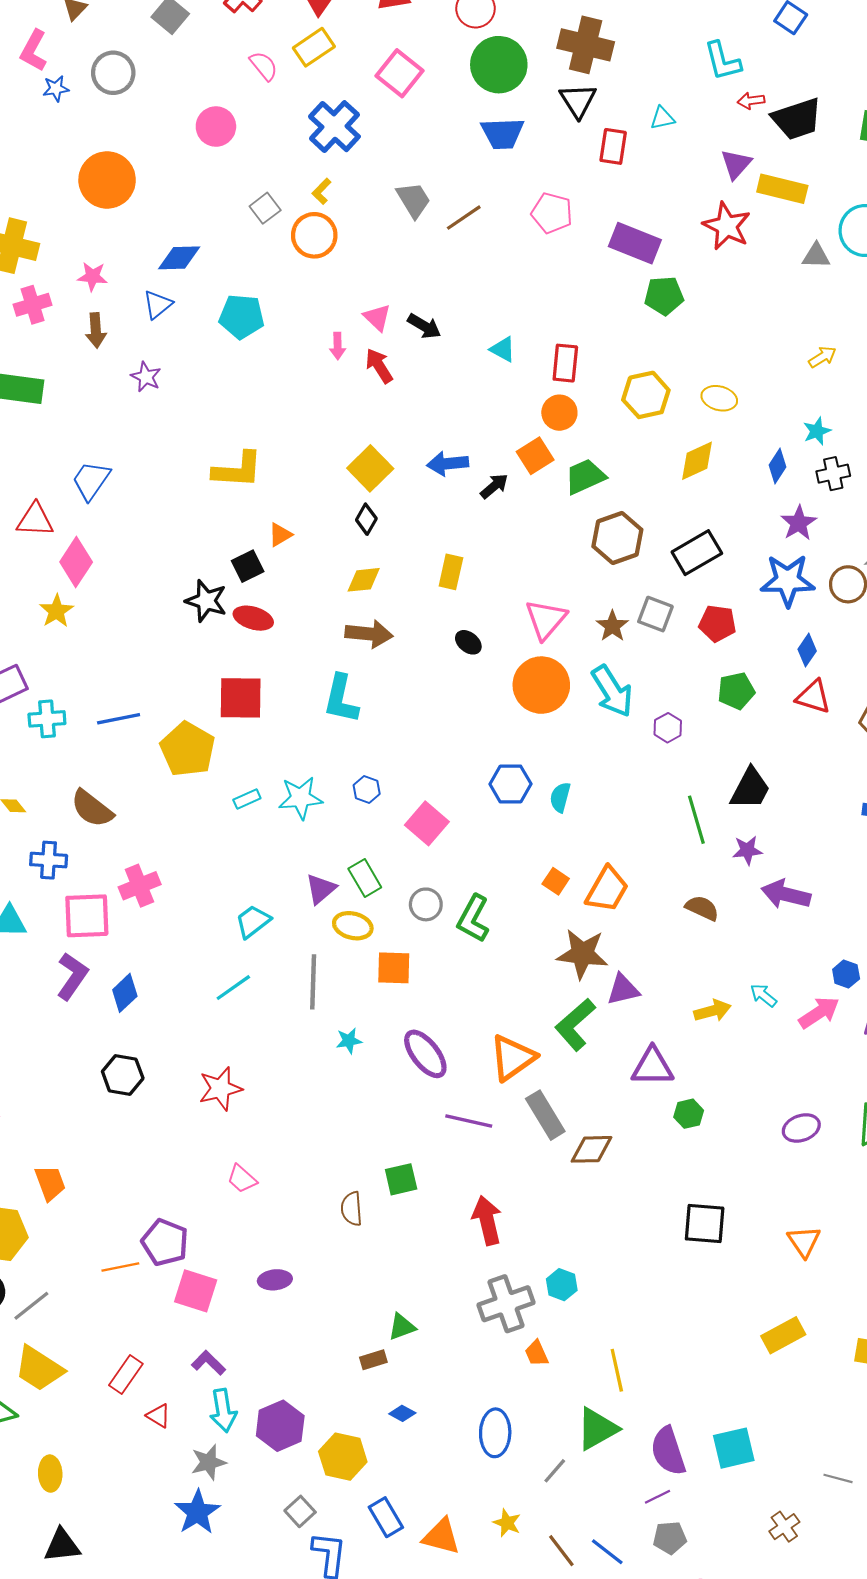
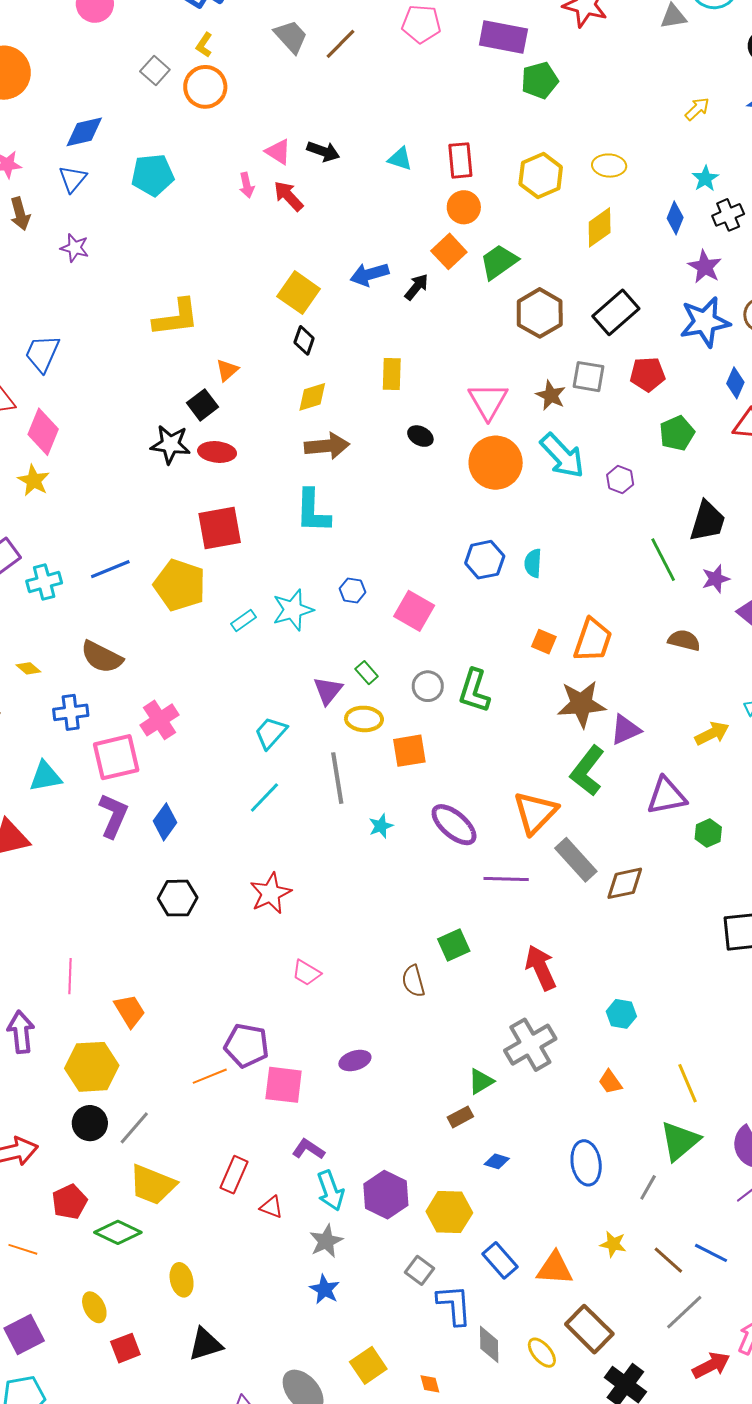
green rectangle: (365, 878) -> (367, 673), size x0.7
gray cross: (506, 1304) -> (530, 1045), moved
blue star: (197, 1512) -> (325, 1289), size x0.7

